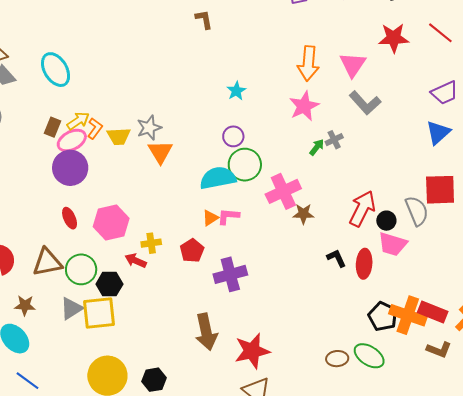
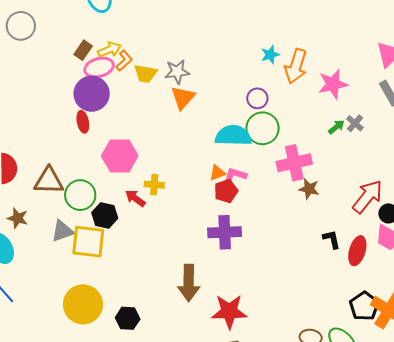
orange arrow: (308, 64) -> (296, 66), moved
gray cross: (334, 140) -> (355, 123), turned -36
red ellipse: (70, 218) -> (83, 122), moved
red pentagon: (192, 251) -> (226, 191), moved

